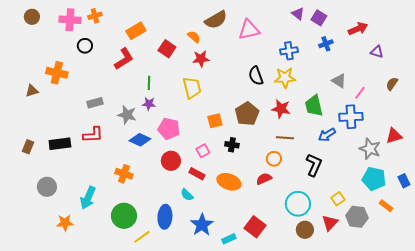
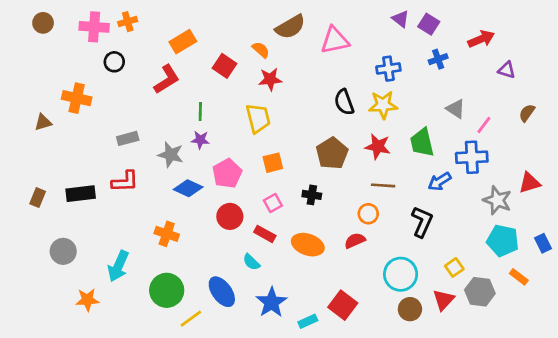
orange square: (215, 121) -> (273, 163), moved
pink pentagon: (169, 129) -> (227, 173), turned 30
blue ellipse: (165, 217) -> (222, 292), turned -40

